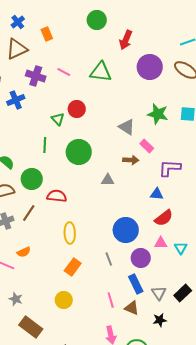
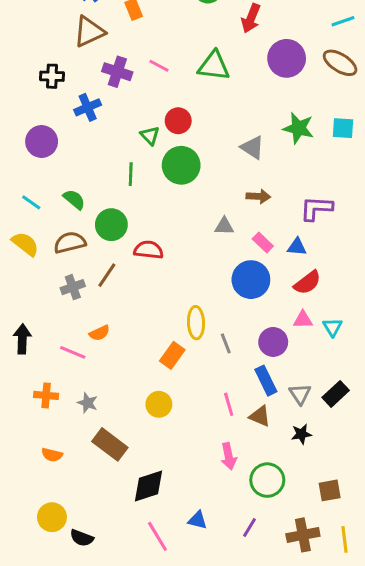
pink rectangle: (147, 146) -> (263, 242), moved
green circle: (79, 152) -> (181, 165), moved
blue circle: (126, 230) -> (251, 280), moved
yellow ellipse: (70, 233) -> (196, 323), moved

